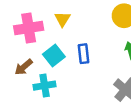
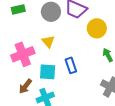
cyan square: (54, 55) -> (48, 72), turned -36

